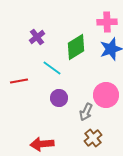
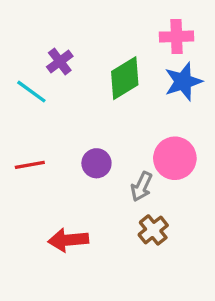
cyan line: (52, 68) -> (31, 92), moved
red line: (19, 81) -> (30, 165), moved

